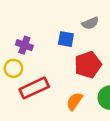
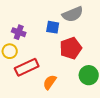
gray semicircle: (90, 23) -> (73, 14), size x1.5
orange semicircle: (74, 101) -> (50, 82), moved

